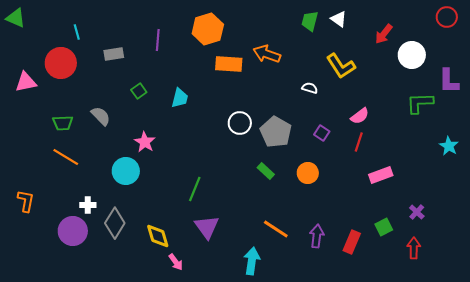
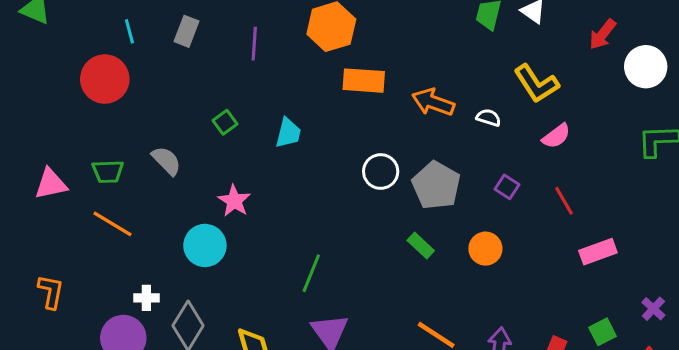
gray rectangle: (114, 54) -> (186, 31), moved, turned -60
orange arrow: (267, 54) -> (433, 102), moved
pink triangle: (26, 82) -> (51, 184), moved
pink semicircle: (360, 116) -> (556, 136), moved
red line: (359, 142) -> (564, 201), turned -48

